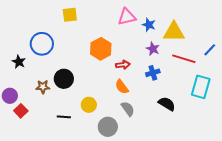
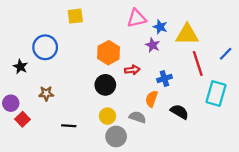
purple star: (153, 49) -> (153, 45), moved
red line: (184, 59) -> (198, 63), turned 55
black circle: (64, 79) -> (105, 85), moved
orange semicircle: (122, 87) -> (152, 99), moved, turned 56
yellow circle: (89, 105) -> (107, 116), moved
gray semicircle: (128, 109) -> (138, 117), turned -35

